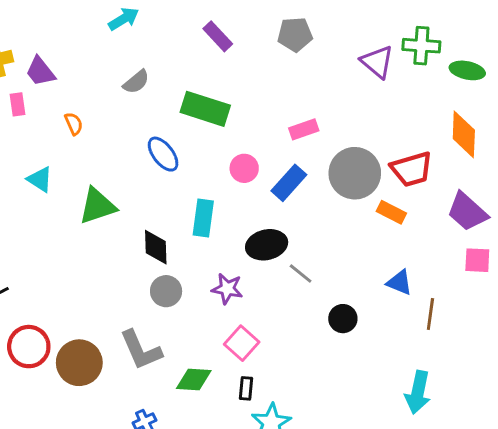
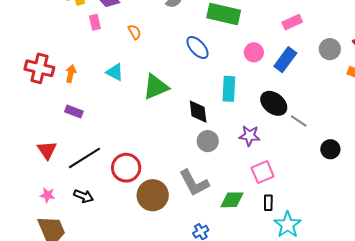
gray circle: (355, 173) -> (330, 49), size x0.6
black ellipse: (267, 245) -> (274, 103), turned 56
pink square: (242, 343) -> (263, 172), turned 30
red circle: (29, 347) -> (126, 168), moved

